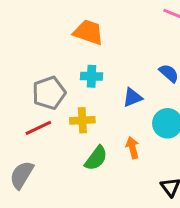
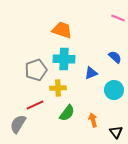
cyan cross: (91, 76) -> (64, 59), size x1.5
red line: (38, 128) -> (35, 105), moved
orange arrow: (132, 148) -> (93, 120), moved

